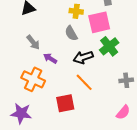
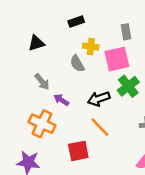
gray semicircle: (71, 33) -> (77, 64), moved

